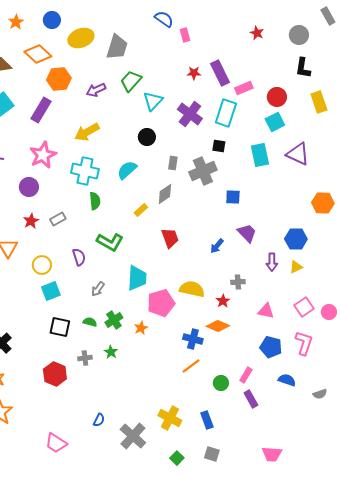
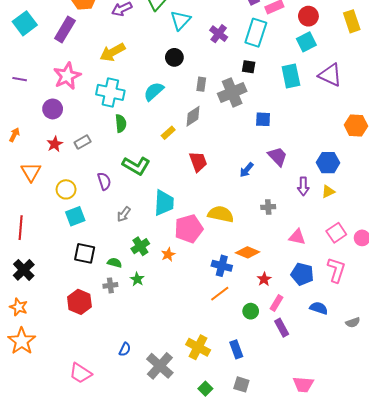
purple cross: (190, 114) -> (219, 34), size x0.7
red star: (223, 301) -> (264, 279), moved
green semicircle: (90, 322) -> (115, 263), moved

